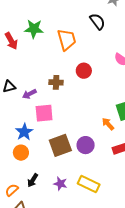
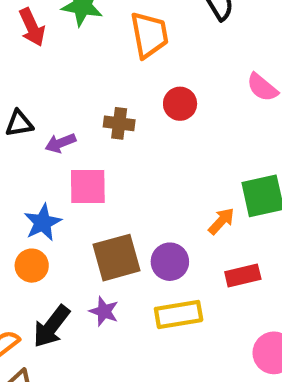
orange arrow: (108, 124) -> (221, 221), turned 80
black arrow: (33, 180) -> (51, 326), size x1.5
purple star: (60, 184) -> (104, 311), moved
yellow rectangle: (89, 184) -> (179, 314), moved, turned -40

